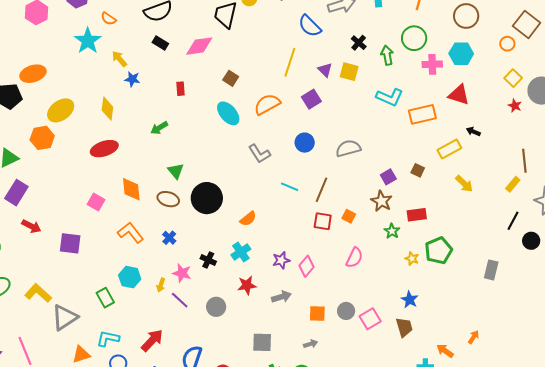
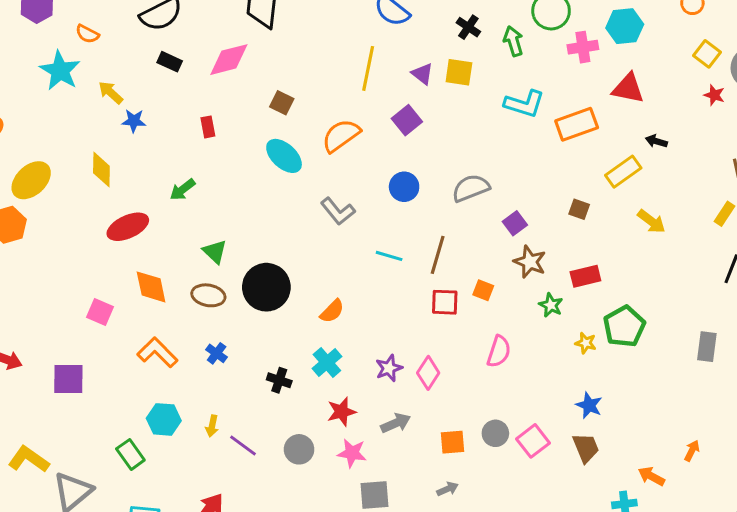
red ellipse: (104, 149) -> (128, 227), moved
purple square: (388, 177) -> (515, 223), moved
pink star: (182, 273) -> (352, 453), moved

